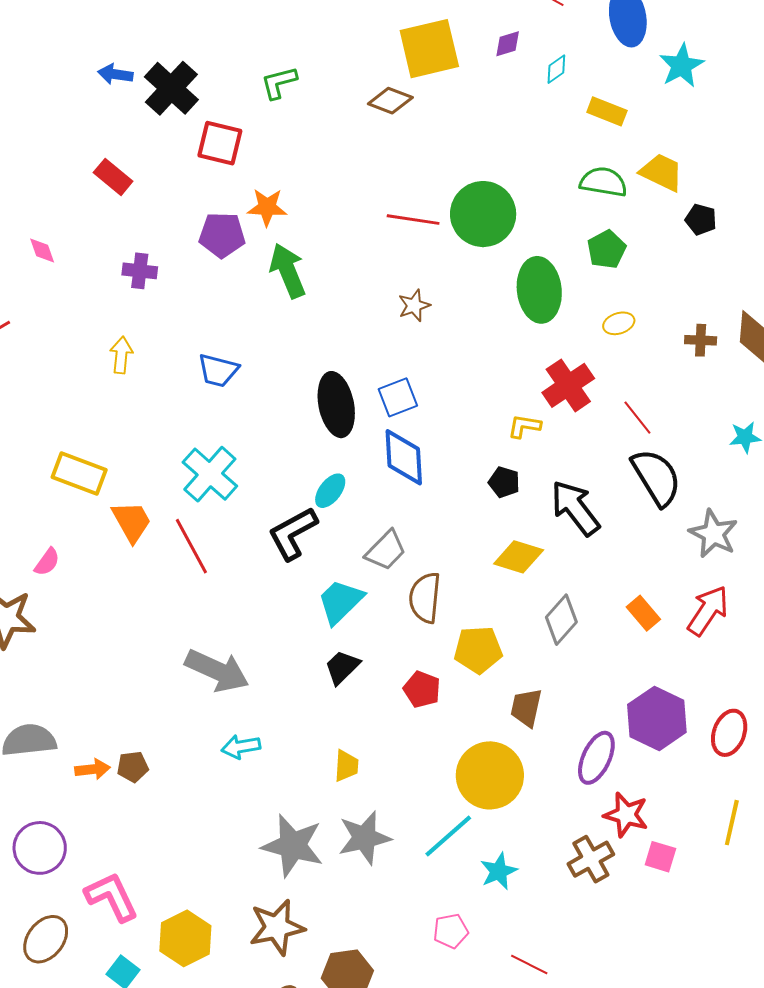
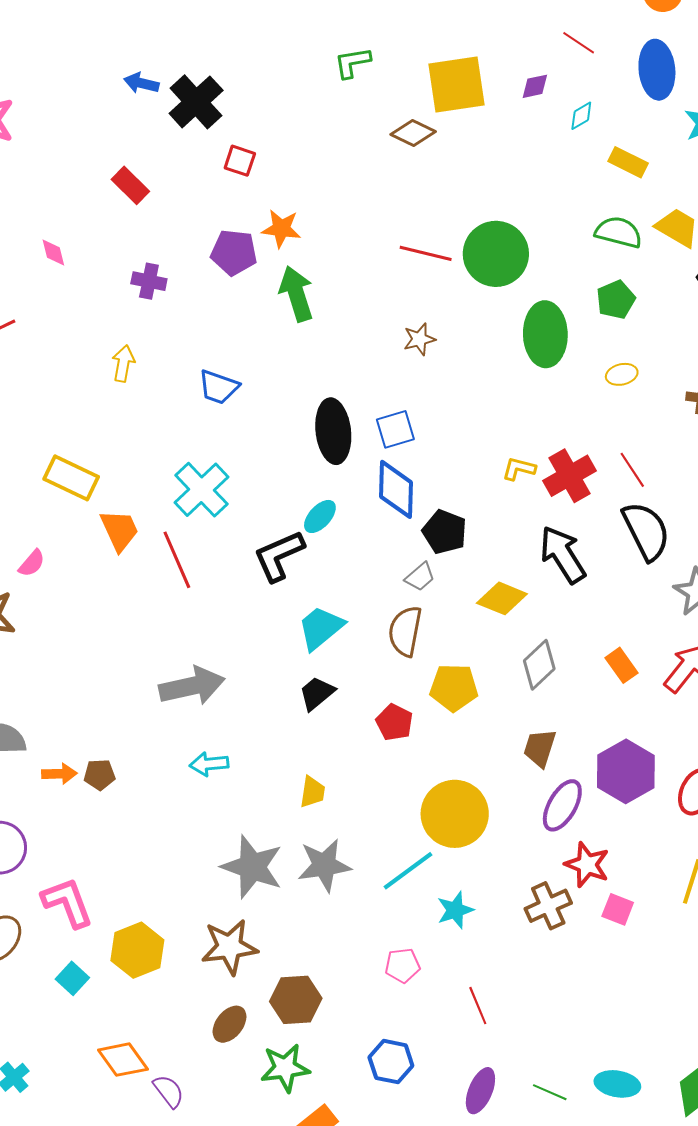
green L-shape: (279, 83) -> (352, 63), moved
red square: (220, 143) -> (240, 161), size x0.7
red cross: (568, 385) -> (570, 476), moved
black pentagon: (504, 482) -> (445, 532), moved, size x1.4
gray trapezoid: (386, 550) -> (420, 577), moved, size x0.7
gray arrow: (217, 671) -> (192, 686), turned -42
brown trapezoid: (526, 708) -> (540, 748), moved
red line: (529, 965) -> (478, 1006), turned 36

